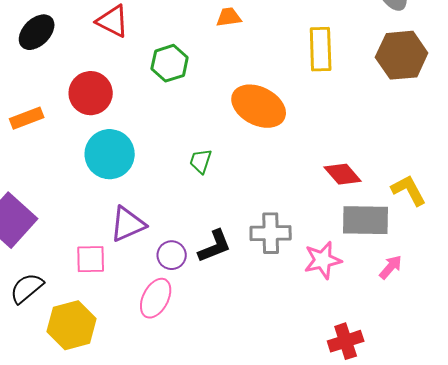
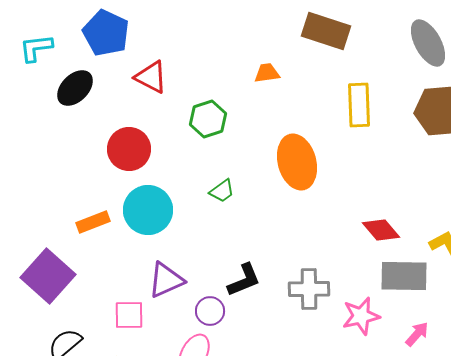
orange ellipse: (259, 106) -> (297, 162), turned 48
orange rectangle: (27, 118) -> (93, 222), moved
green trapezoid: (201, 161) -> (222, 191), moved, turned -144
black L-shape: (215, 246) -> (244, 280), moved
pink arrow: (391, 267) -> (417, 334), moved

